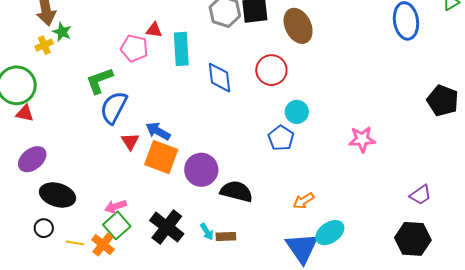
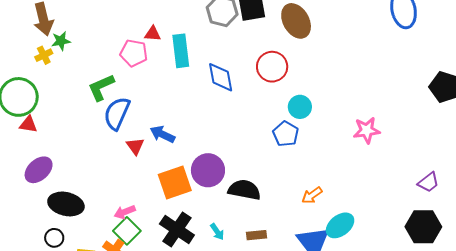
green star: (62, 32) -> (61, 41), turned -30
orange square: (161, 157) -> (175, 183), moved, turned -36
brown rectangle: (226, 237) -> (257, 235), moved

